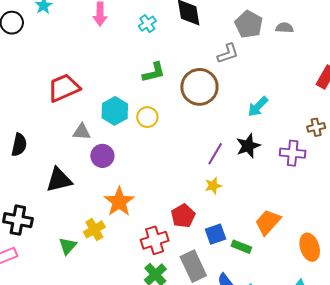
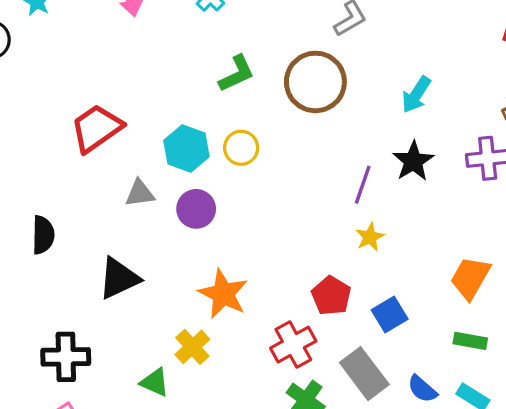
purple circle: (102, 156) -> (196, 209), moved
green triangle: (68, 246) -> (155, 382), turned -36
green rectangle: (241, 247) -> (470, 341), moved

